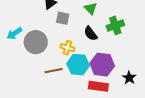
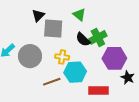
gray square: (63, 18) -> (53, 28), size x1.5
green cross: (115, 25) -> (98, 37), moved
purple hexagon: (102, 65) -> (114, 58), moved

